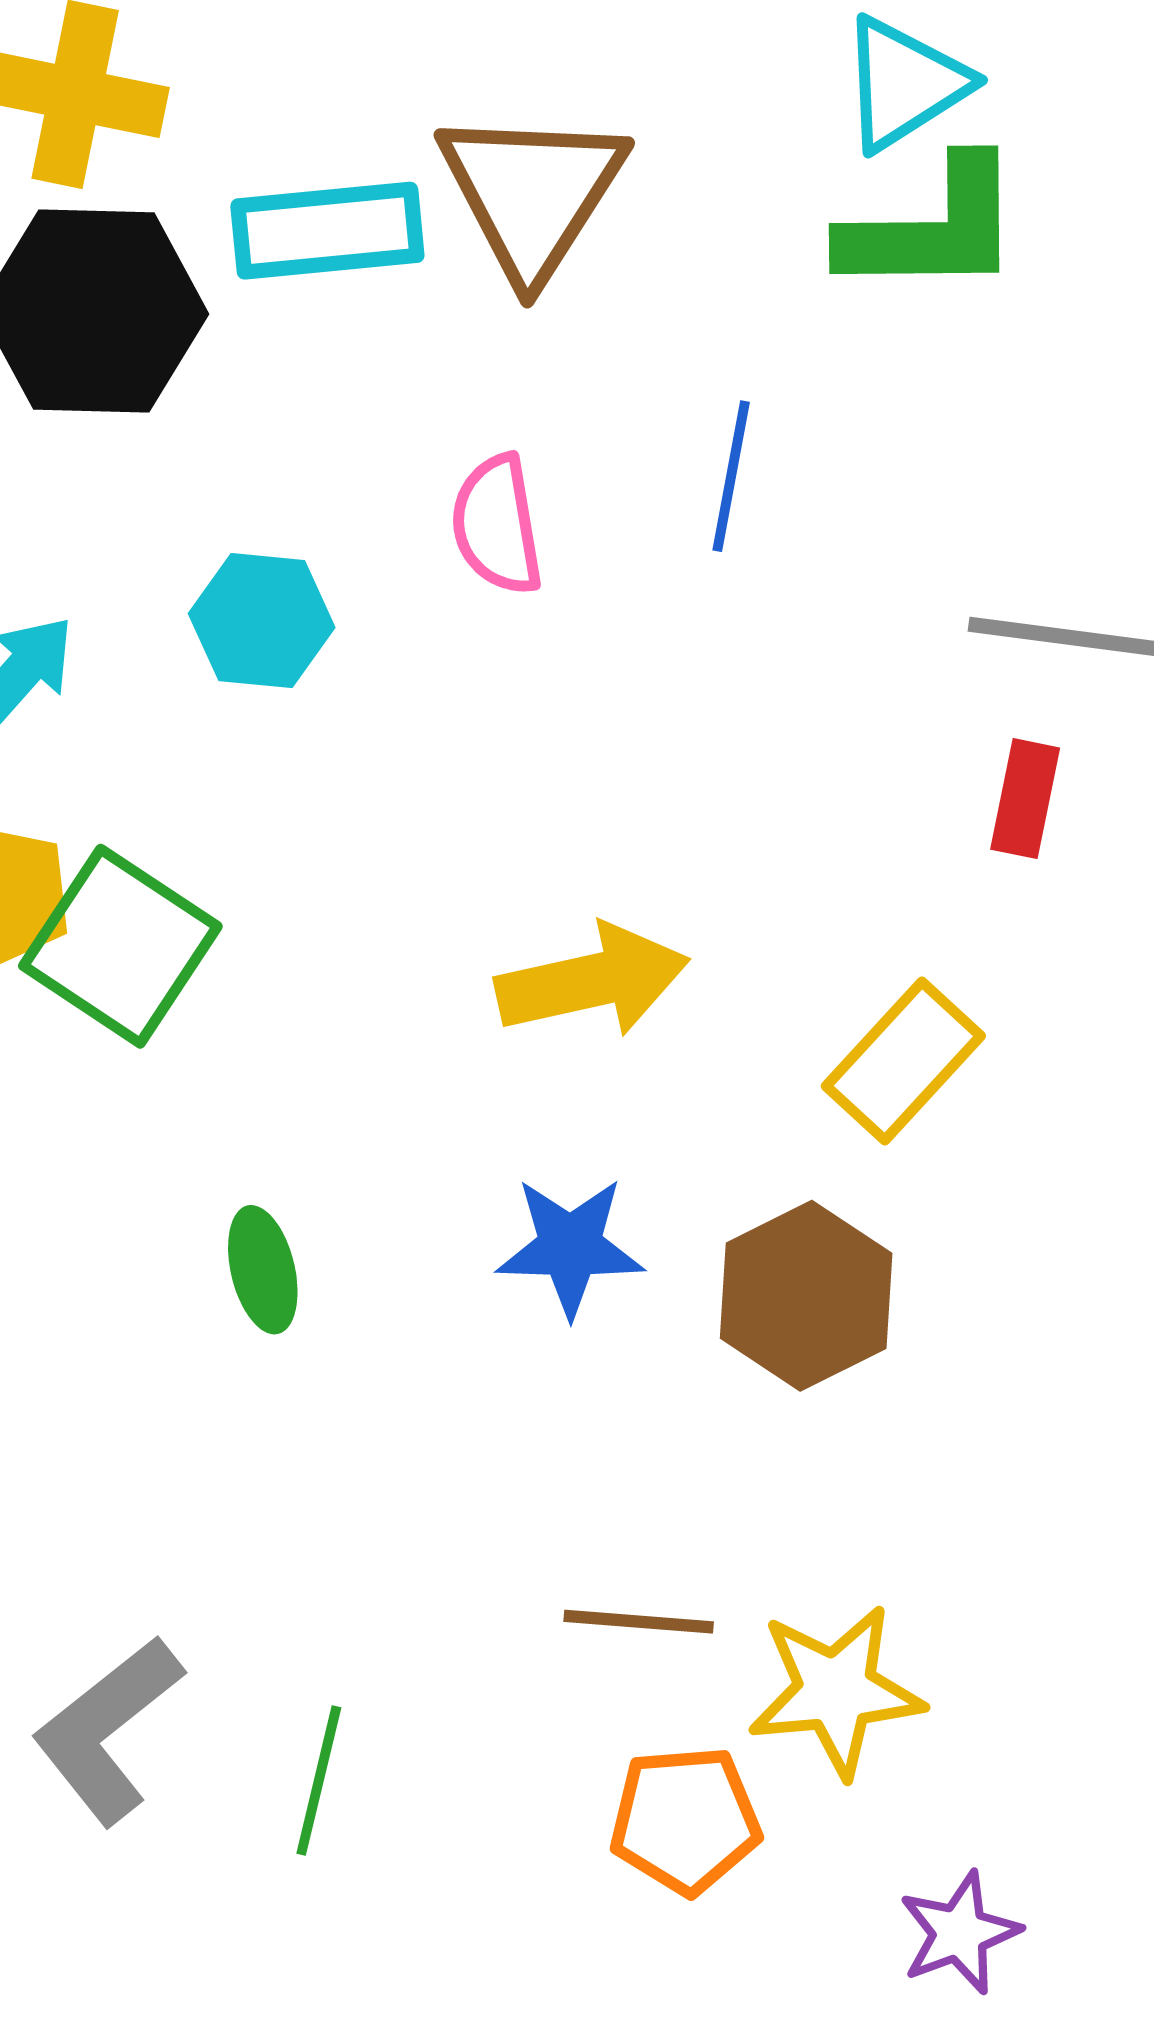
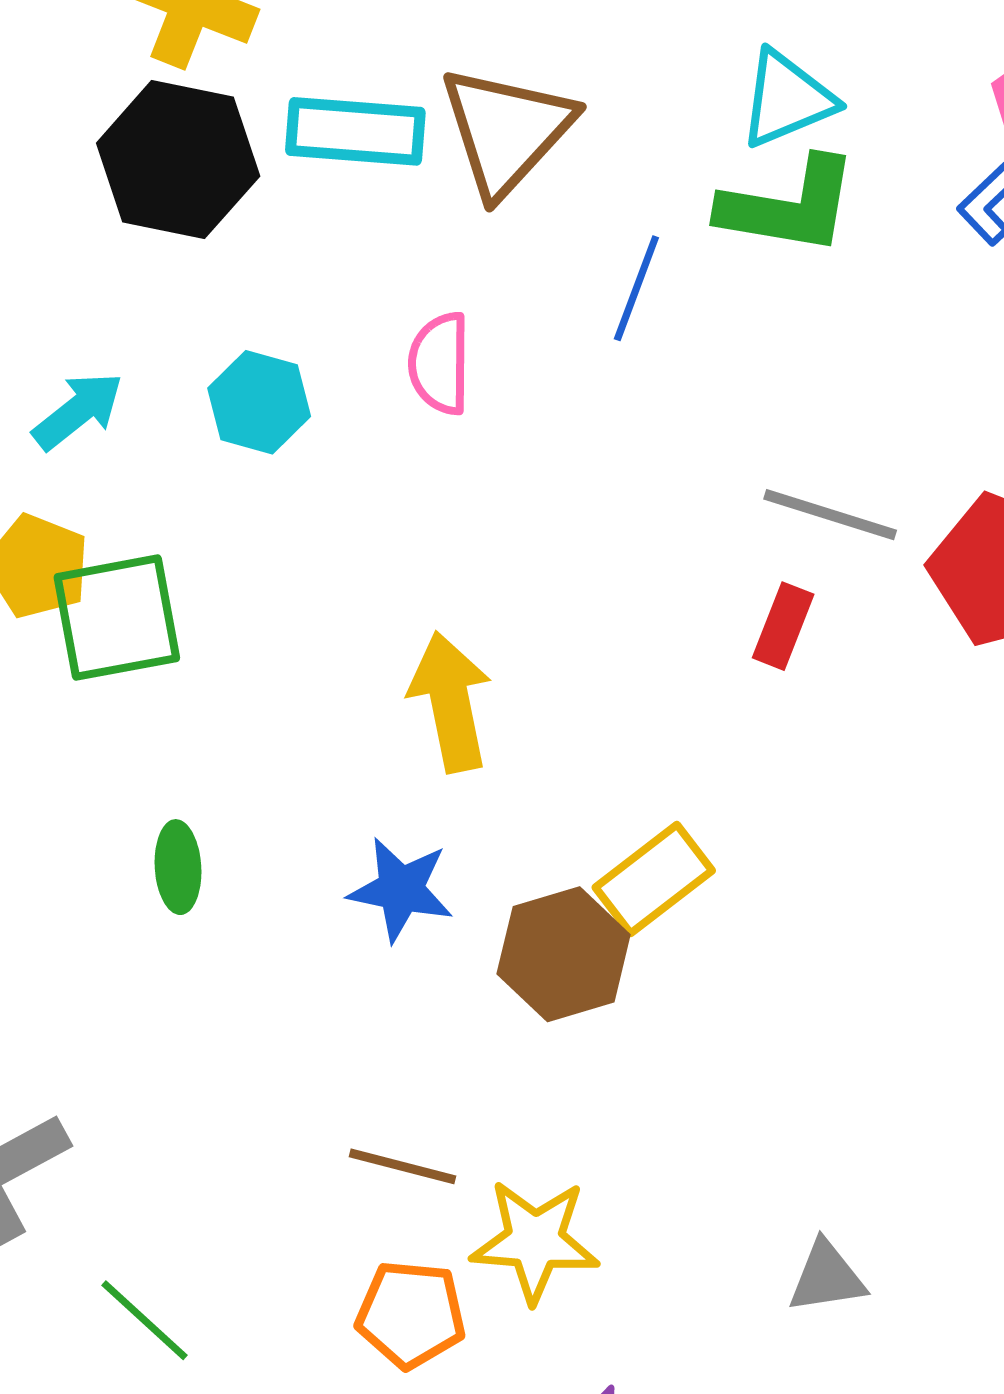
blue line: (731, 476) -> (636, 288), moved
green square: (120, 946) -> (117, 618), turned 36
yellow arrow: (592, 981) -> (450, 702), turned -99
yellow rectangle: (903, 1061) -> (654, 879), moved
green line: (319, 1780) -> (144, 1320), moved, turned -71

